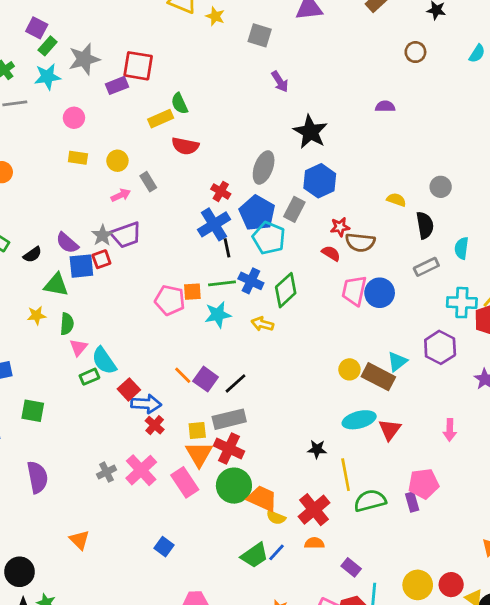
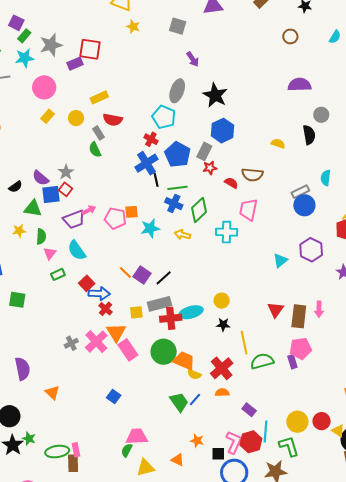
yellow star: (215, 16) -> (133, 27), moved
green semicircle: (180, 103) -> (95, 150), moved
purple semicircle: (385, 106) -> (300, 85), moved, size x1.6
pink circle: (74, 118) -> (44, 87), size x1.5
yellow rectangle: (161, 119) -> (99, 97), moved
red semicircle: (185, 146) -> (113, 120), moved
yellow rectangle: (78, 158) -> (47, 116), turned -56
gray ellipse: (264, 167) -> (177, 91), moved
gray circle: (441, 187) -> (321, 115), moved
pink arrow: (121, 195) -> (89, 210), moved
black semicircle: (425, 225) -> (309, 135), moved
red star: (340, 227) -> (210, 168), moved
purple trapezoid: (126, 235) -> (74, 219), moved
cyan pentagon: (269, 238) -> (164, 117), moved
red square: (101, 259) -> (65, 189), turned -32
green line: (222, 283) -> (177, 188), moved
blue circle: (380, 293) -> (304, 205), moved
cyan cross: (462, 303) -> (227, 232), moved
cyan semicircle: (104, 361) -> (77, 250), moved
yellow circle: (349, 369) -> (222, 301), moved
brown rectangle: (378, 377) -> (299, 316), moved, turned 70
cyan ellipse: (359, 420) -> (191, 312), moved
red cross: (229, 449) -> (171, 318), moved, turned -30
orange triangle: (199, 454) -> (116, 332), moved
purple semicircle: (37, 477) -> (23, 369), moved
green trapezoid: (255, 555) -> (179, 402), turned -90

